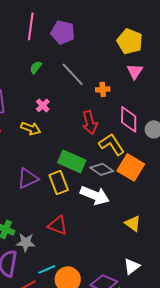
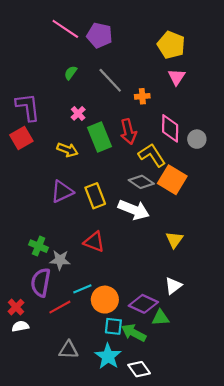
pink line: (31, 26) -> (65, 29), turned -64
yellow arrow: (31, 128) -> (67, 150), moved
green rectangle: (72, 161) -> (100, 137), moved, turned 44
yellow triangle: (133, 223) -> (174, 240), turned 30

